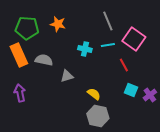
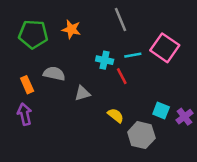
gray line: (108, 21) -> (121, 20), moved
orange rectangle: (19, 55) -> (27, 85), moved, size x0.6
red line: (124, 65) -> (122, 76), moved
gray hexagon: (98, 116) -> (141, 135), moved

